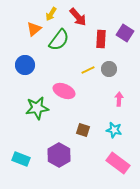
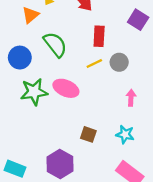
red rectangle: (101, 39) -> (99, 36), moved
green semicircle: (59, 40) -> (55, 45), moved, turned -75
green star: (37, 108) -> (34, 92), moved

